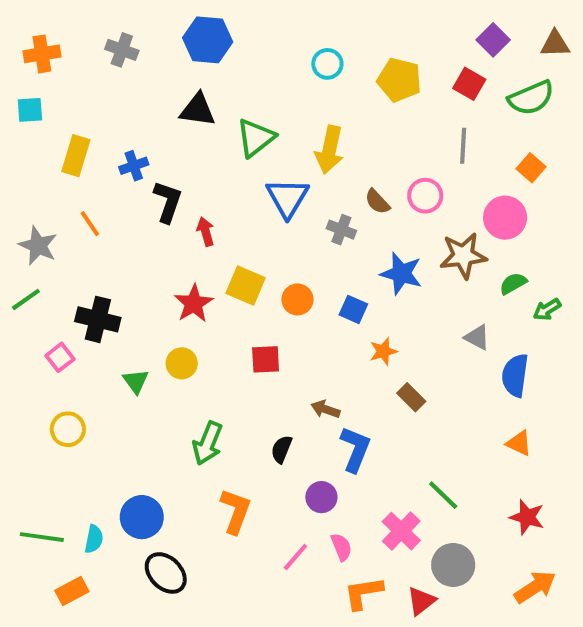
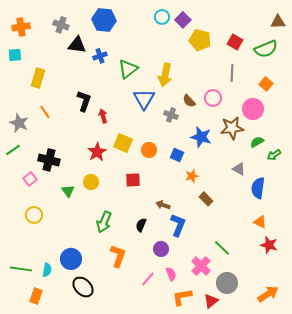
purple square: (493, 40) -> (183, 20), moved
cyan circle: (327, 64) -> (162, 17), moved
black triangle: (198, 110) -> (77, 45), moved
blue cross: (134, 166) -> (100, 56), moved
red star: (527, 517) -> (269, 245), moved
orange rectangle: (72, 591) -> (36, 296), turned -42

